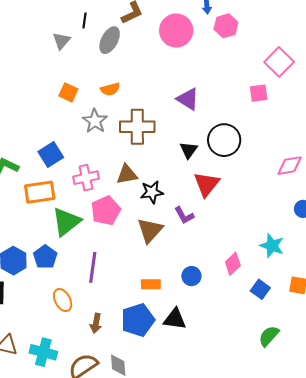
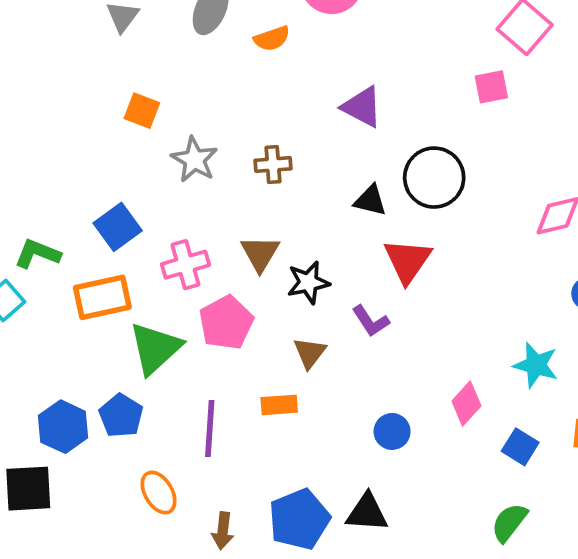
orange semicircle: (110, 89) -> (272, 39), moved
brown cross: (137, 127) -> (273, 165), size x0.6
black triangle: (189, 150) -> (370, 200), turned -48
brown triangle: (127, 174) -> (260, 253), turned -45
brown triangle: (150, 230) -> (310, 353), size x0.7
orange rectangle: (151, 284) -> (279, 405), moved
green semicircle: (269, 336) -> (509, 522), moved

